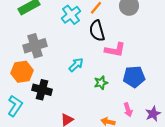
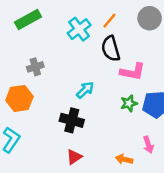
gray cross: (35, 46) -> (35, 67), size x0.6
green star: (101, 83) -> (129, 103), moved
black cross: (42, 90) -> (72, 120), moved

